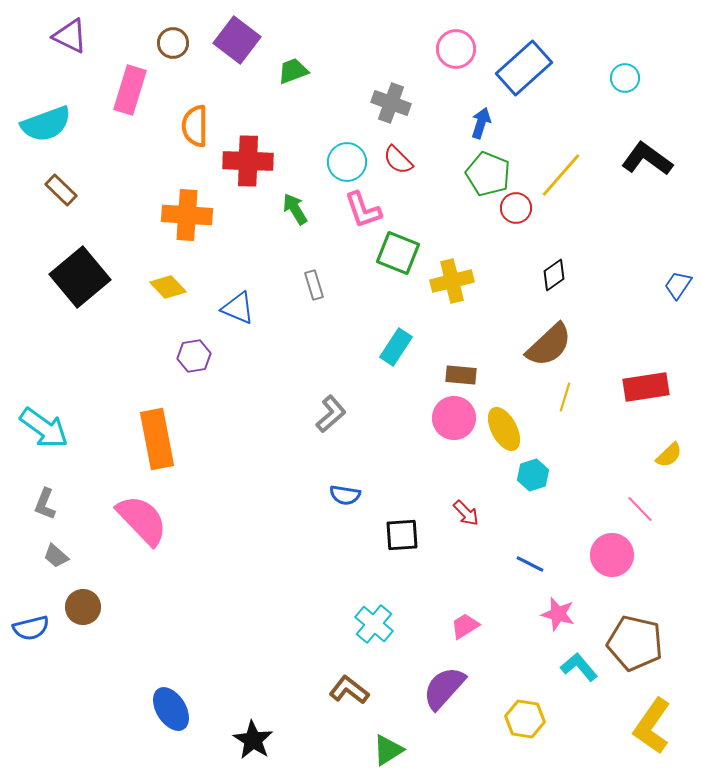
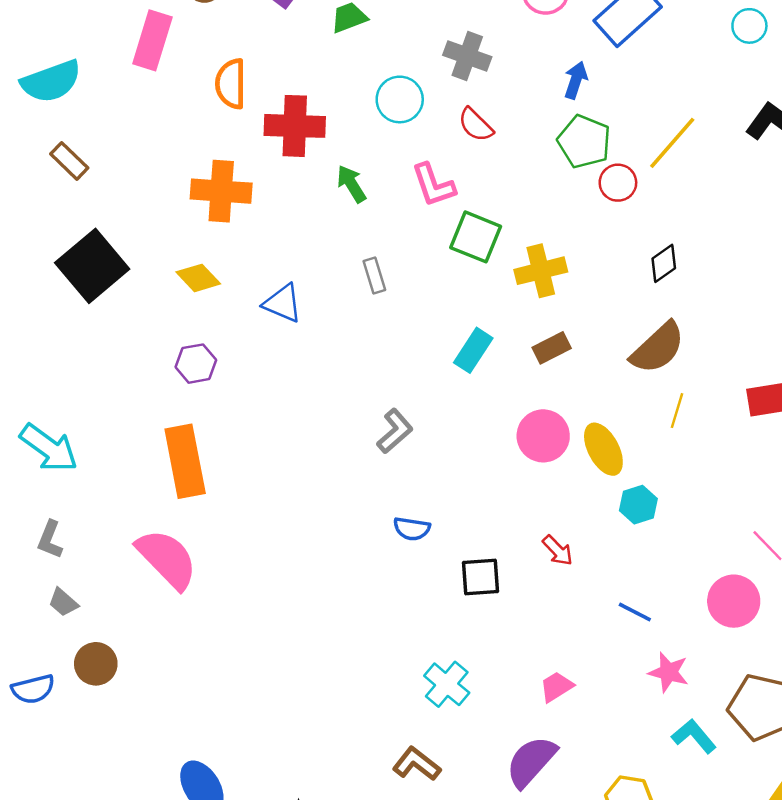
cyan circle: (347, 162) -> (400, 99), moved
purple hexagon: (194, 356) -> (196, 364), moved
brown rectangle: (461, 375) -> (552, 348), moved, turned -32

